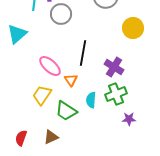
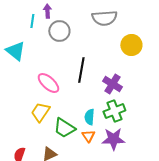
cyan triangle: (17, 34) -> (15, 51), turned -40
orange triangle: (71, 80) -> (88, 136), moved
purple star: (129, 119) -> (113, 139), moved, size x1.6

